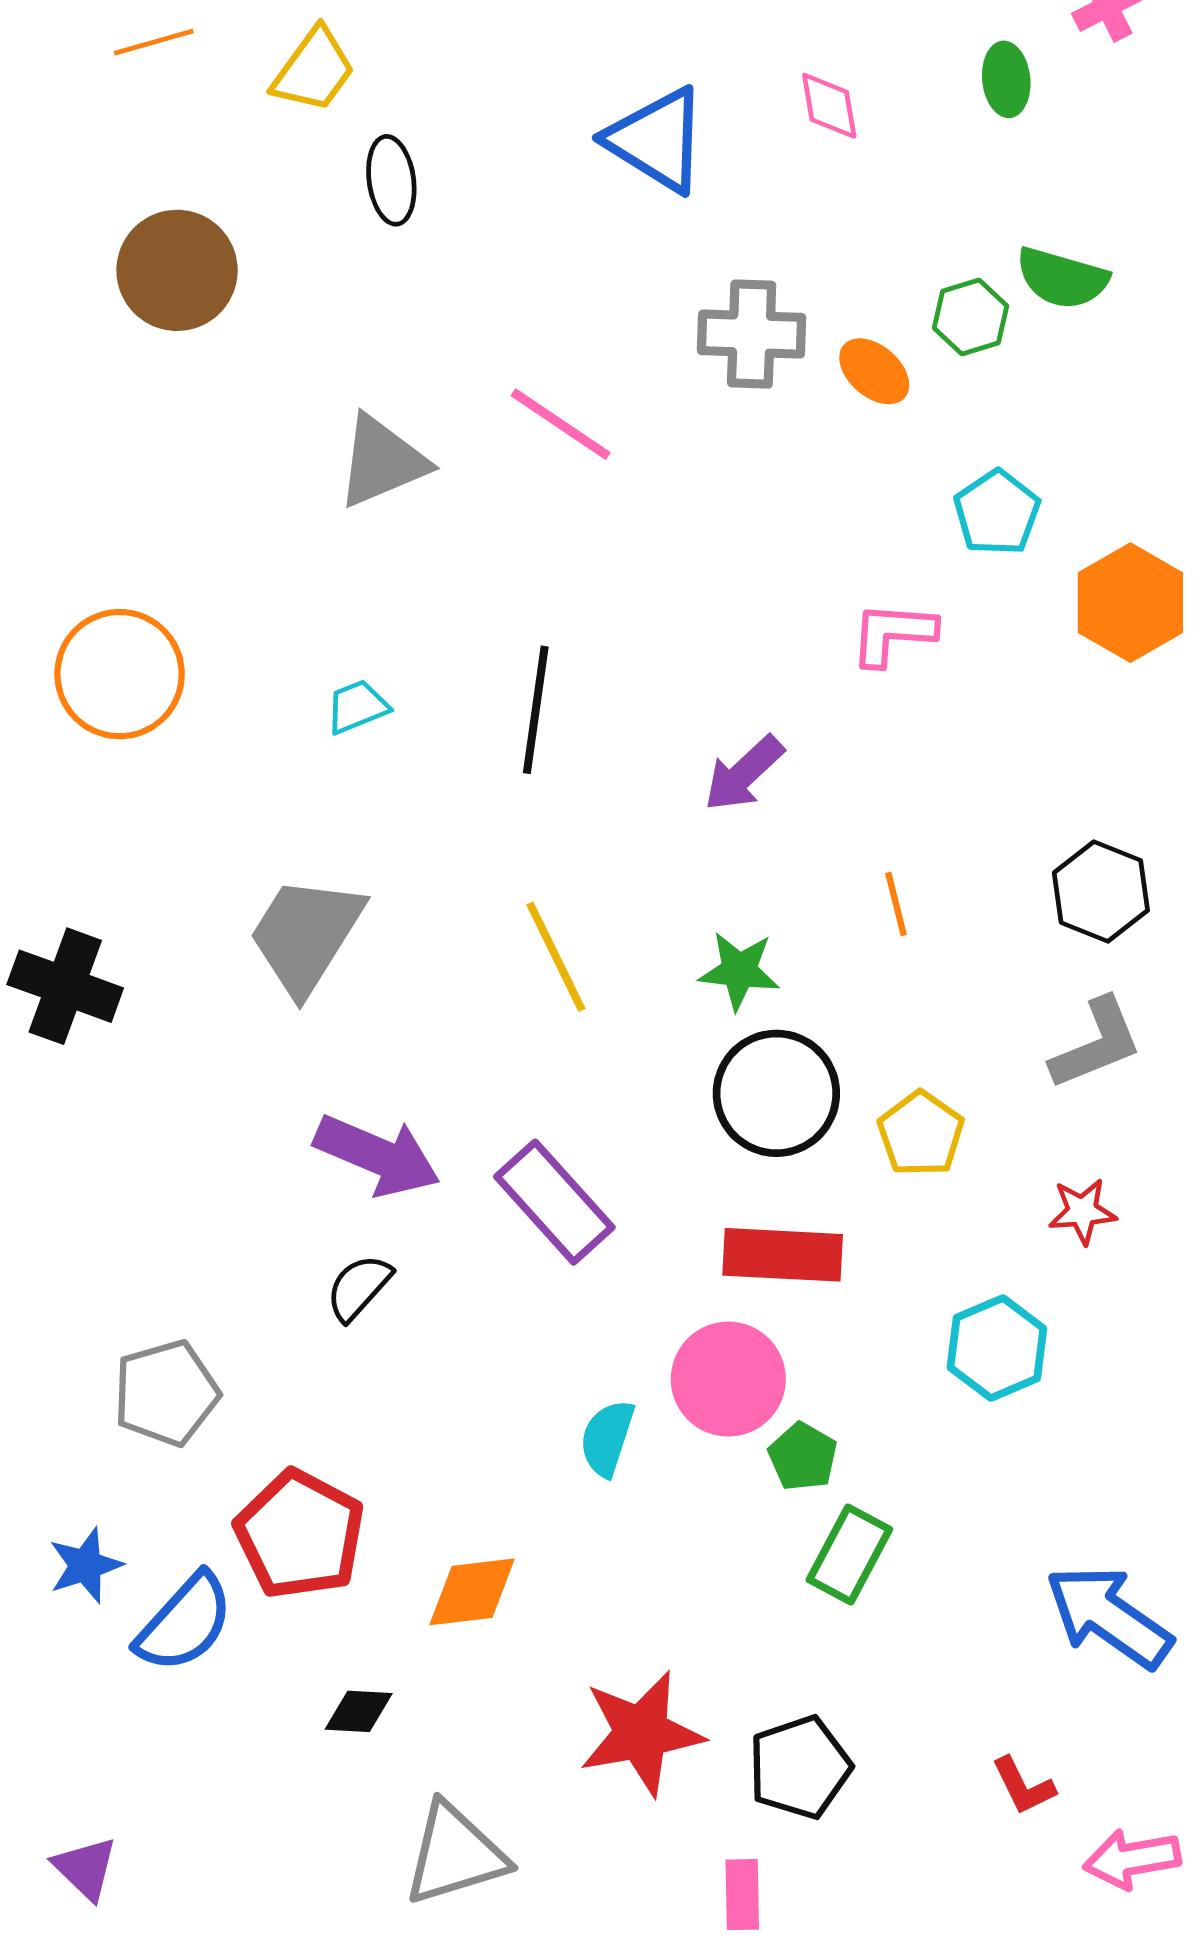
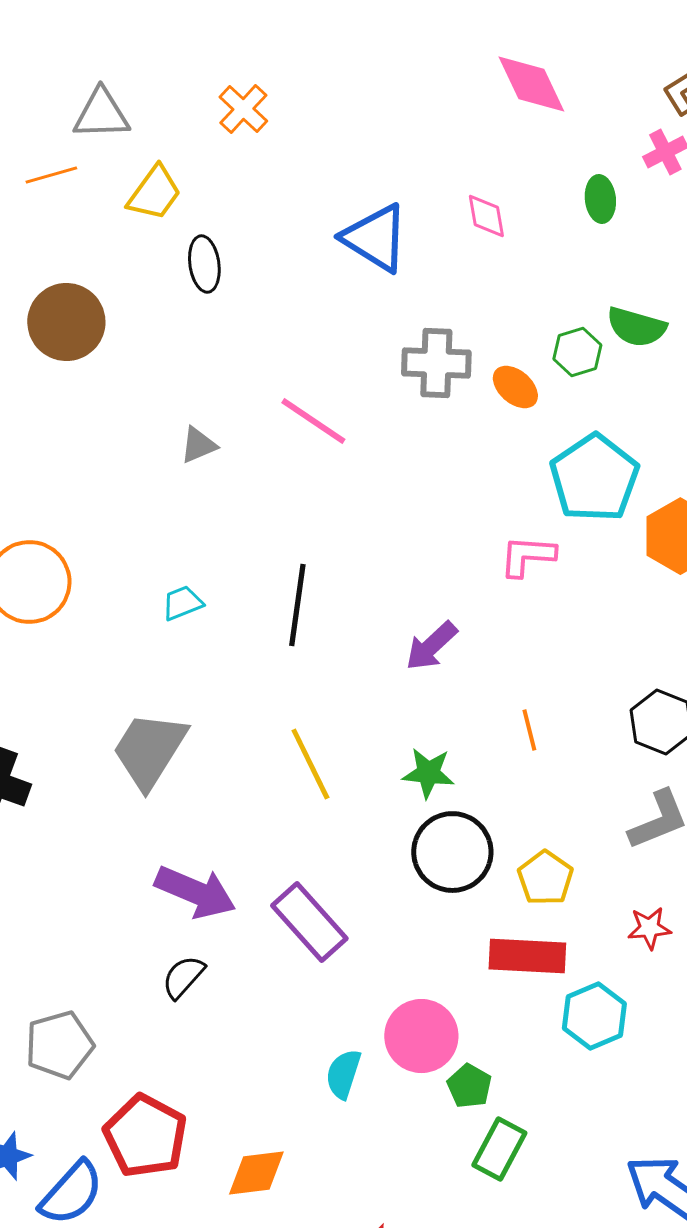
gray triangle: (382, 461) -> (198, 445), size x0.6
cyan pentagon: (997, 513) -> (594, 478), size x1.6
red rectangle: (783, 1255) -> (527, 956), moved

